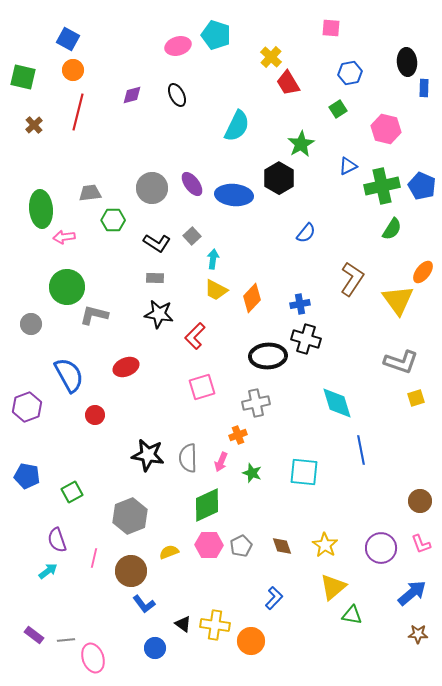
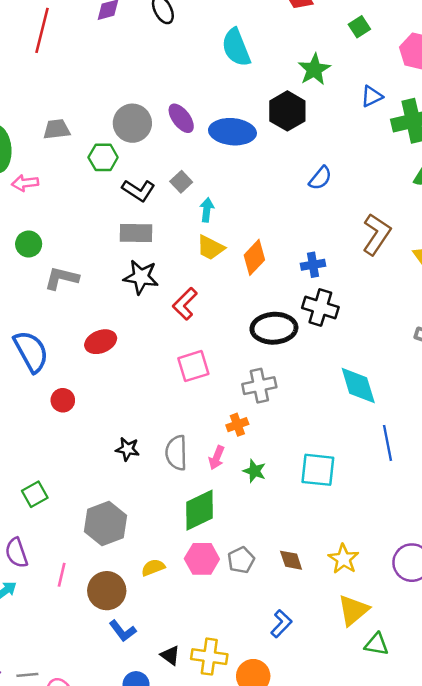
cyan semicircle: (237, 126) -> (236, 47), turned 132
green hexagon: (113, 220) -> (103, 157), moved
gray rectangle: (155, 278) -> (136, 233), size x1.5
green circle: (67, 287) -> (29, 244), size x0.6
black star: (148, 455) -> (127, 449), size x0.6

